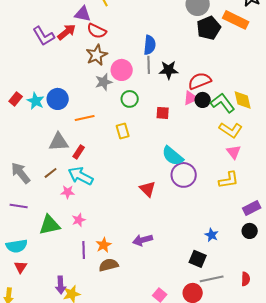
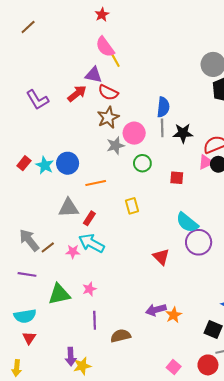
purple L-shape: (44, 36) -> (37, 100), moved
yellow rectangle: (123, 131) -> (132, 206), moved
brown line: (51, 173) -> (48, 247), moved
pink star: (68, 192) -> (73, 252), moved
orange star: (104, 245) -> (174, 315), moved

